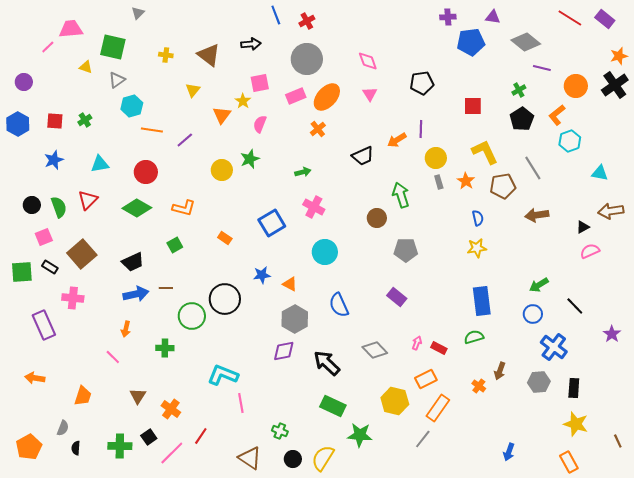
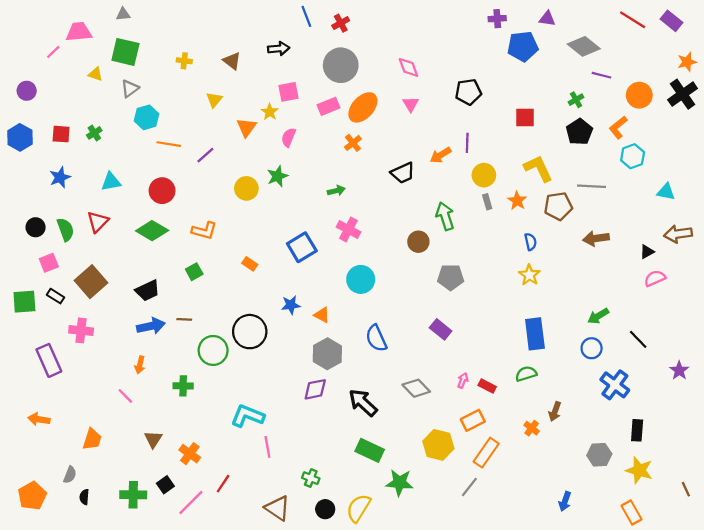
gray triangle: (138, 13) -> (123, 14), moved, turned 40
brown triangle: (209, 55) -> (232, 61), size x0.7
gray line: (533, 168) -> (592, 186), turned -55
yellow star: (477, 248) -> (529, 275), turned -30
gray hexagon: (539, 382) -> (599, 455), moved

